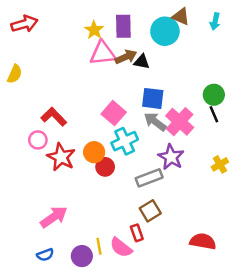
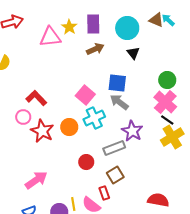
brown triangle: (181, 17) -> (156, 20), moved
cyan arrow: (215, 21) -> (168, 20), turned 120
pink triangle: (103, 53) -> (50, 37), moved
black triangle: (142, 62) -> (133, 53), moved, turned 40
black line: (214, 114) -> (167, 120), moved, turned -32
pink cross: (180, 122) -> (165, 102), moved
yellow cross: (220, 164) -> (172, 137), size x1.6
red circle: (105, 167) -> (86, 162), moved

